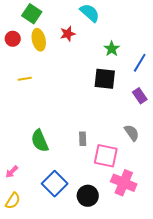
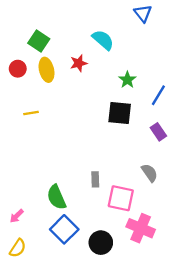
green semicircle: (40, 141) -> (56, 197), moved

